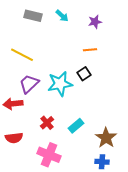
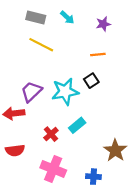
yellow line: (22, 55) -> (41, 45), moved
cyan rectangle: (76, 126) -> (77, 125), moved
blue cross: (102, 162) -> (93, 177), moved

